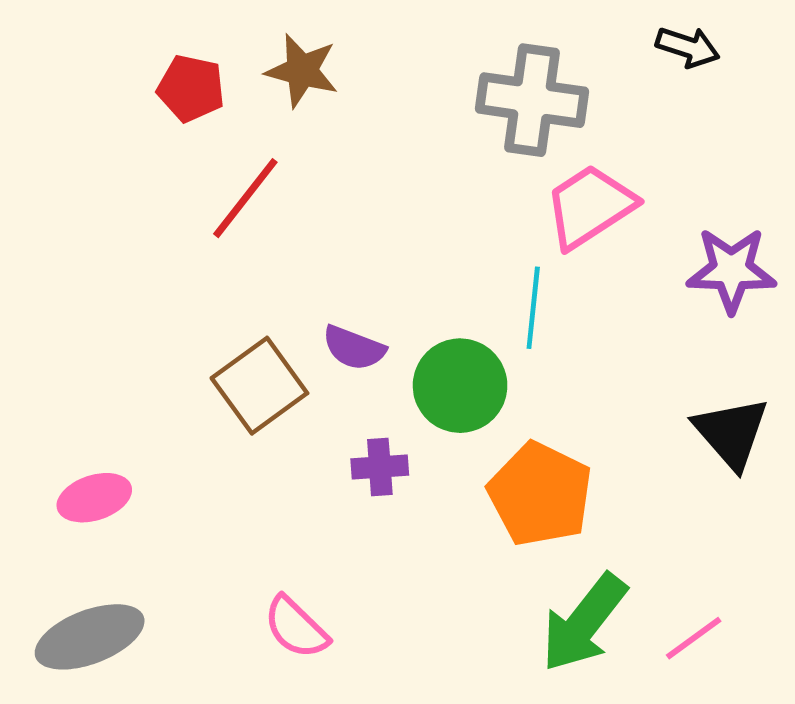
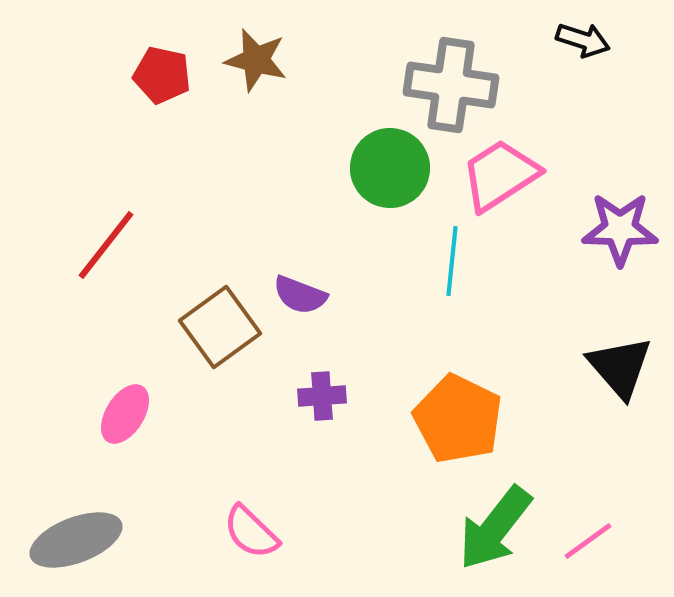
red line: (245, 198) -> (106, 245), moved
green circle: (460, 386) -> (390, 168), moved
pink ellipse: (94, 498) -> (125, 414), moved, turned -40

